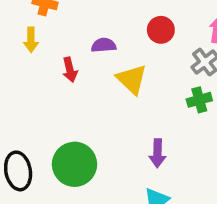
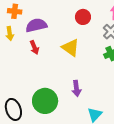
purple semicircle: (104, 45) -> (36, 25), moved, size x1.5
purple arrow: (157, 153) -> (76, 88), moved

